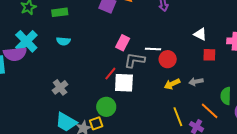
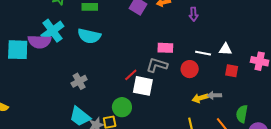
white triangle: (200, 34) -> (226, 49), turned -32
cyan semicircle: (63, 41) -> (89, 36), size x1.6
pink rectangle: (123, 43) -> (165, 48), moved, turned 56
white line: (153, 49) -> (203, 53), moved
yellow arrow: (172, 84) -> (200, 98), moved

